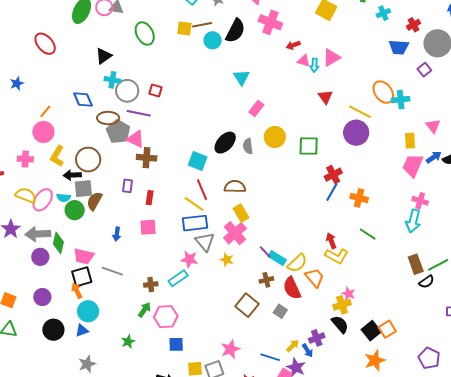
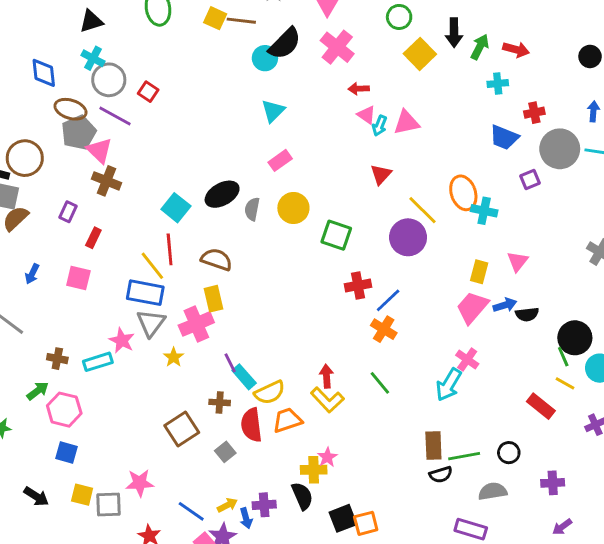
cyan circle: (213, 40) -> (265, 58), moved
blue line: (332, 192) -> (388, 300), moved
orange trapezoid: (315, 278) -> (287, 420), turned -85

